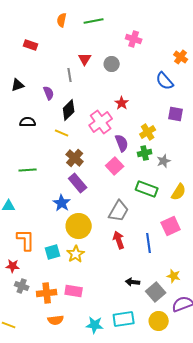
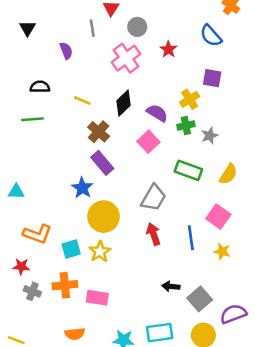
gray circle: (112, 64) -> (137, 27), moved
black triangle: (18, 85) -> (27, 28), moved, turned -40
red star: (122, 103) -> (168, 49), moved
black diamond: (69, 110) -> (124, 103), moved
purple square: (176, 114) -> (212, 78), moved
pink cross: (101, 122) -> (126, 58), moved
purple semicircle: (122, 143) -> (157, 113), turned -36
green line: (28, 170) -> (32, 119), moved
pink square: (171, 226) -> (218, 217), turned -30
orange L-shape: (26, 240) -> (37, 234), turned 110
yellow star: (174, 276) -> (222, 251), moved
orange cross: (47, 293) -> (65, 285), moved

